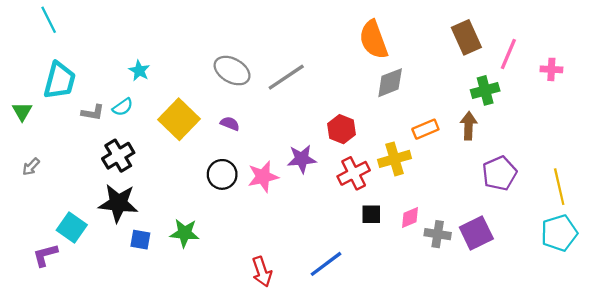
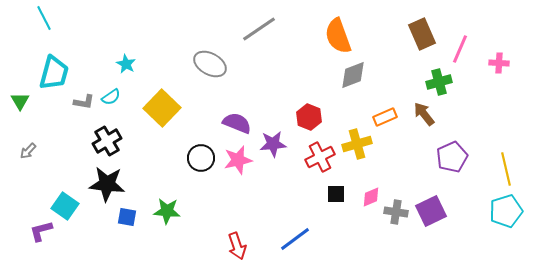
gray line: (286, 77) -> (259, 29), moved
purple semicircle: (230, 124) -> (237, 123), moved, size x1.6
brown arrow: (469, 126) -> (424, 114), turned -40

